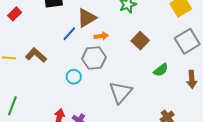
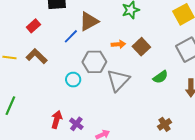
red rectangle: (15, 14) -> (33, 26), moved
orange arrow: (101, 36) -> (118, 44), moved
gray triangle: (121, 92) -> (118, 80), moved

